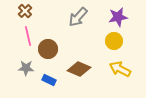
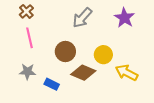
purple star: (118, 17) -> (124, 18), turned -30
yellow circle: (114, 41) -> (103, 55), moved
brown circle: (48, 49) -> (65, 52), moved

